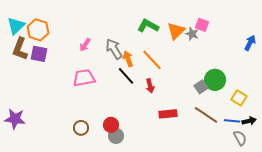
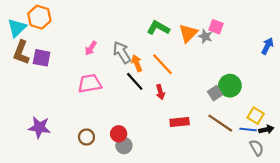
orange hexagon: (38, 30) -> (39, 17), moved
yellow square: (239, 98) -> (256, 116), moved
purple star: (15, 119) -> (39, 127), moved

